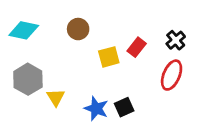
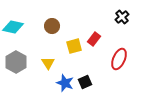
black cross: (176, 40) -> (122, 17), moved
yellow triangle: (56, 97) -> (48, 63), moved

